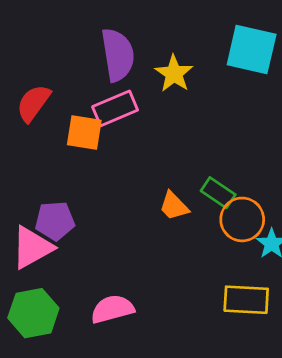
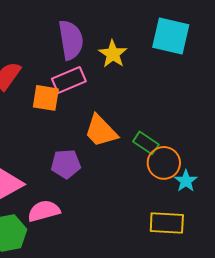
orange trapezoid: (174, 206) -> (101, 131), moved, size x1.5
purple pentagon: (55, 221) -> (66, 164), moved
pink semicircle: (112, 309) -> (44, 211), moved

